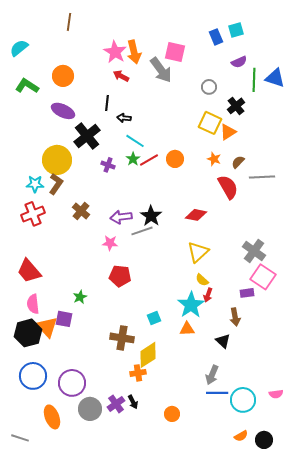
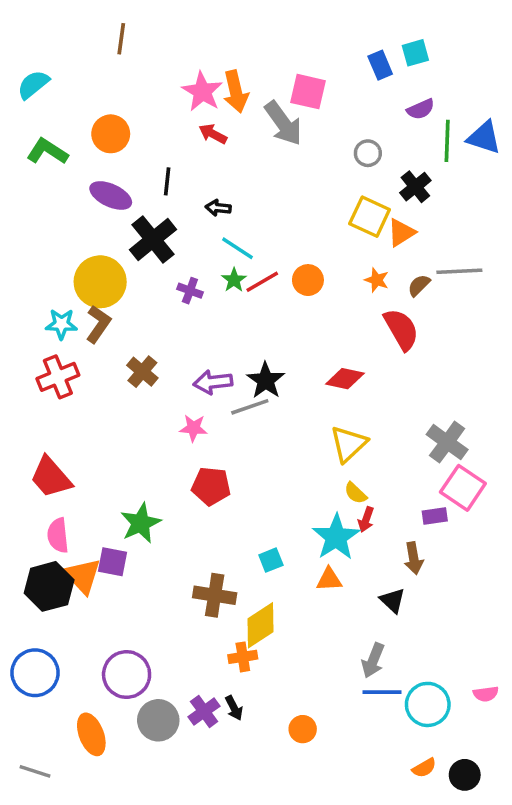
black line: (107, 103) -> (167, 181), moved
gray line: (262, 177) -> (459, 271), moved
green star: (80, 297) -> (141, 523), size x1.6
blue circle: (33, 376) -> (35, 673), moved

